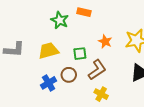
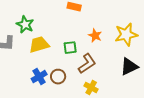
green star: (60, 20) -> (25, 25), moved
brown circle: (69, 75) -> (58, 77), moved

